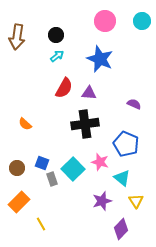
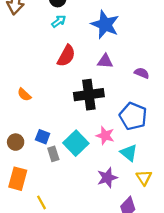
purple triangle: (89, 93) -> (105, 61), moved
orange rectangle: (19, 202) -> (18, 179), turned -30

